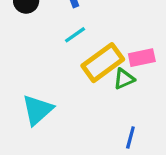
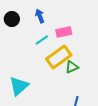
pink rectangle: (142, 58) -> (64, 32), moved

